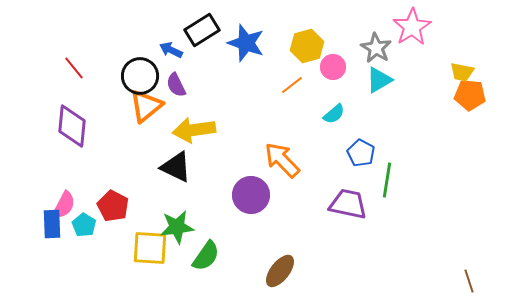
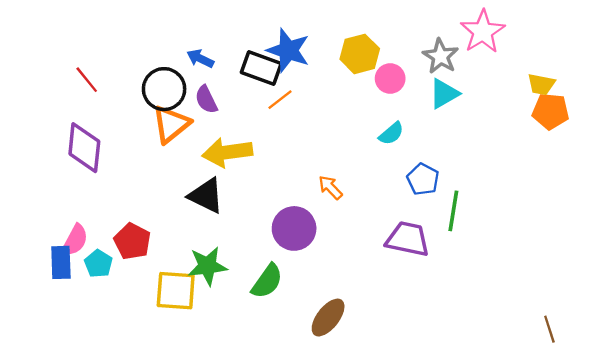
black rectangle: (202, 30) -> (261, 68), moved, turned 52
orange line: (292, 85) -> (280, 100), moved
orange arrow: (282, 160) -> (330, 187), size x0.6
green semicircle: (206, 256) -> (267, 281), moved

